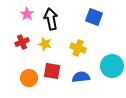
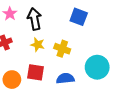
yellow star: (45, 44) -> (38, 45), moved

